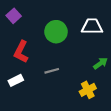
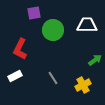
purple square: (14, 16) -> (34, 13), moved, turned 32
gray line: (52, 71) -> (53, 78), moved, turned 72

